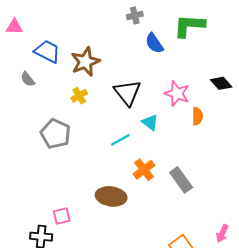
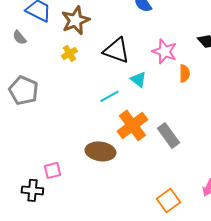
black triangle: (128, 93) -> (116, 50), turned -32
gray pentagon: (56, 134) -> (23, 90), moved
orange cross: (144, 170) -> (132, 125), size x1.4

